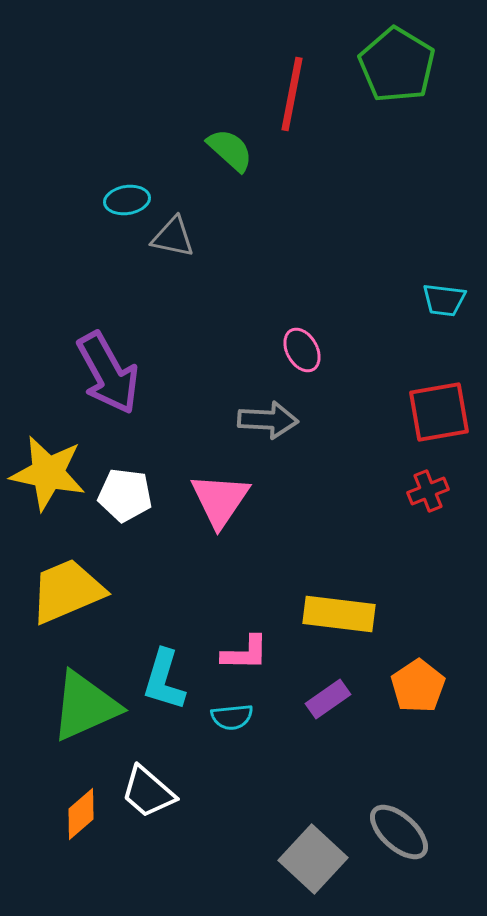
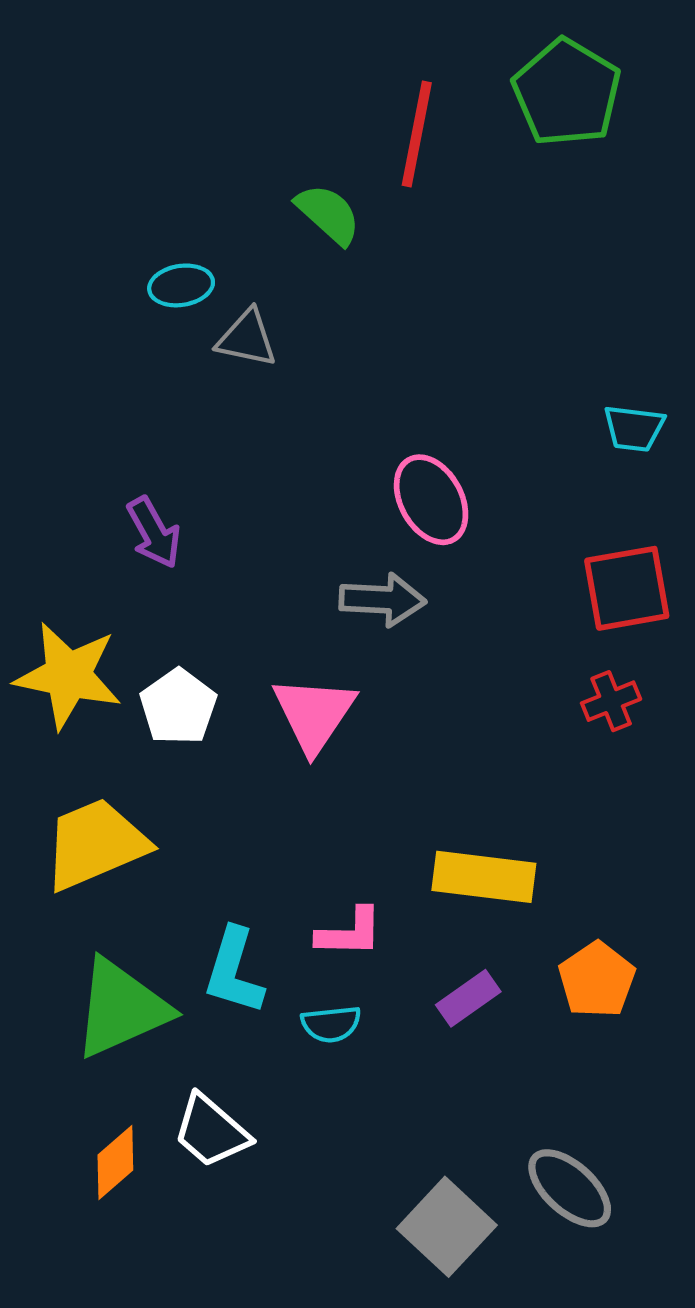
pink ellipse: (302, 350) -> (431, 500), size x1.4
purple arrow: (108, 373) -> (154, 533), size x0.6
white pentagon: (125, 495) -> (178, 707), turned 30

